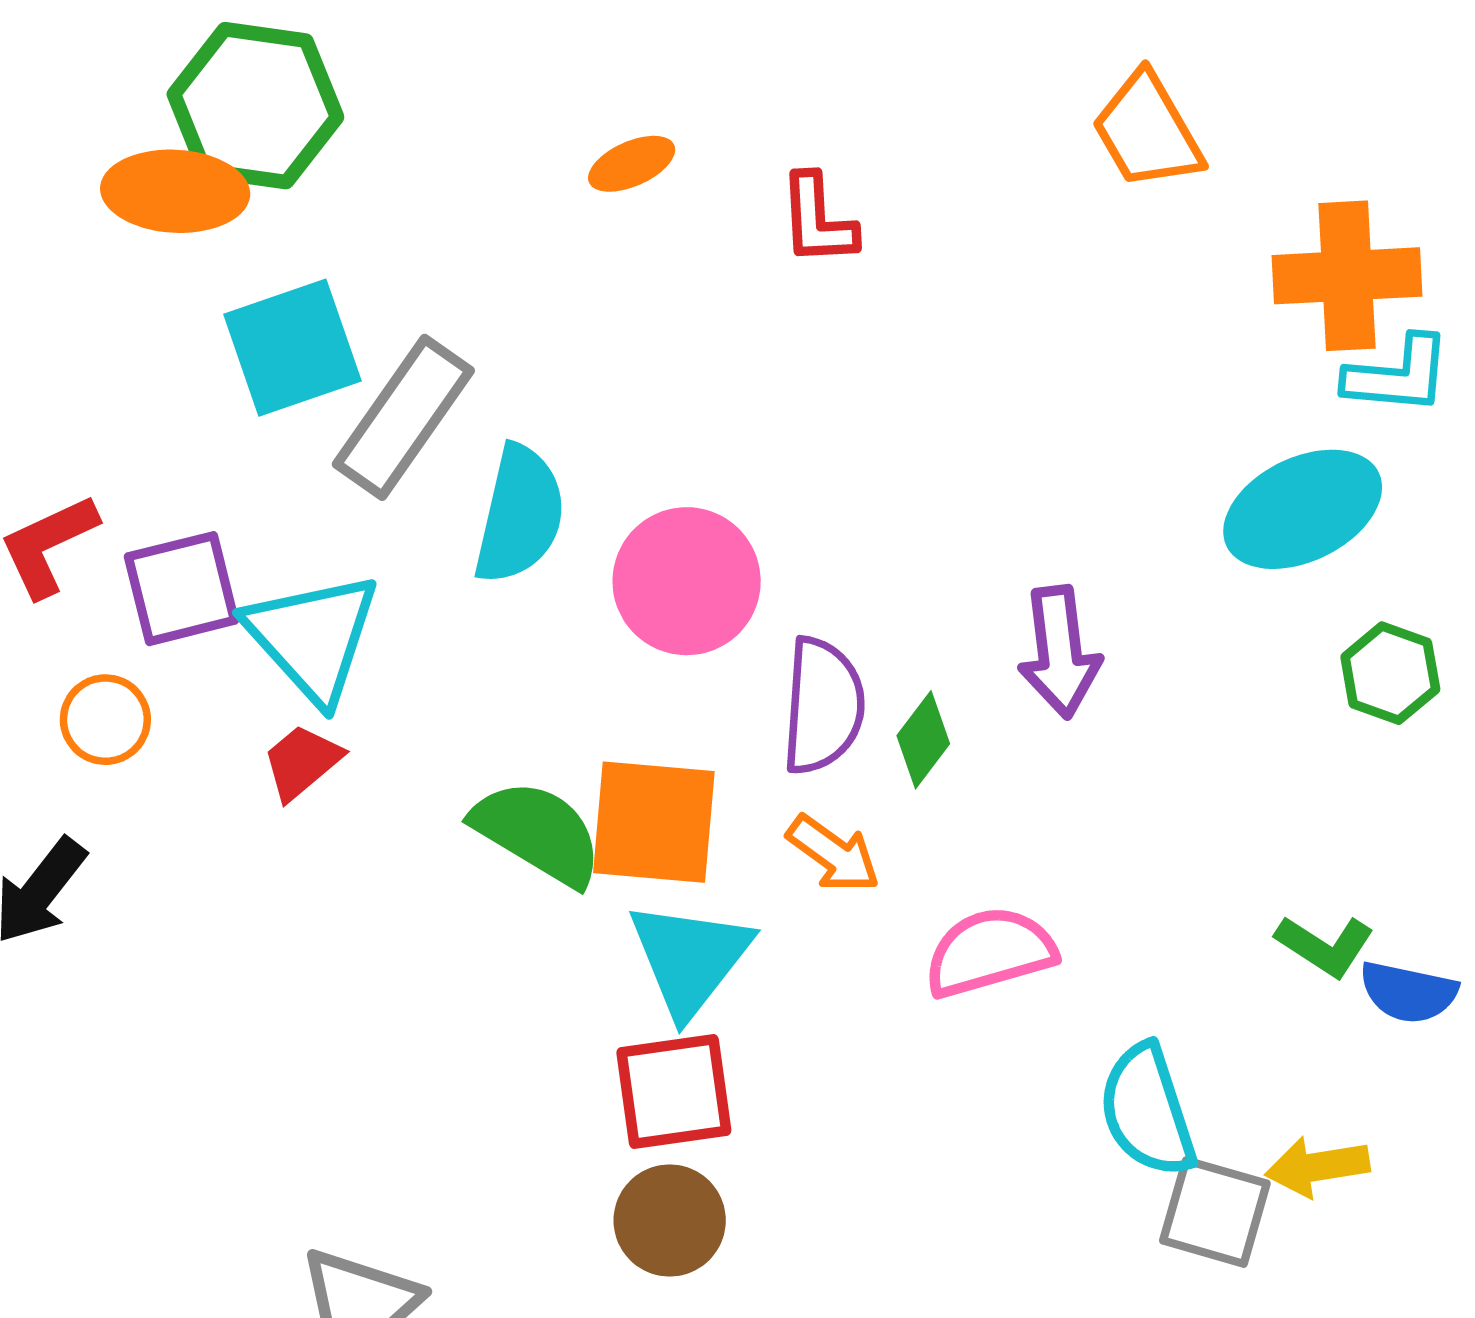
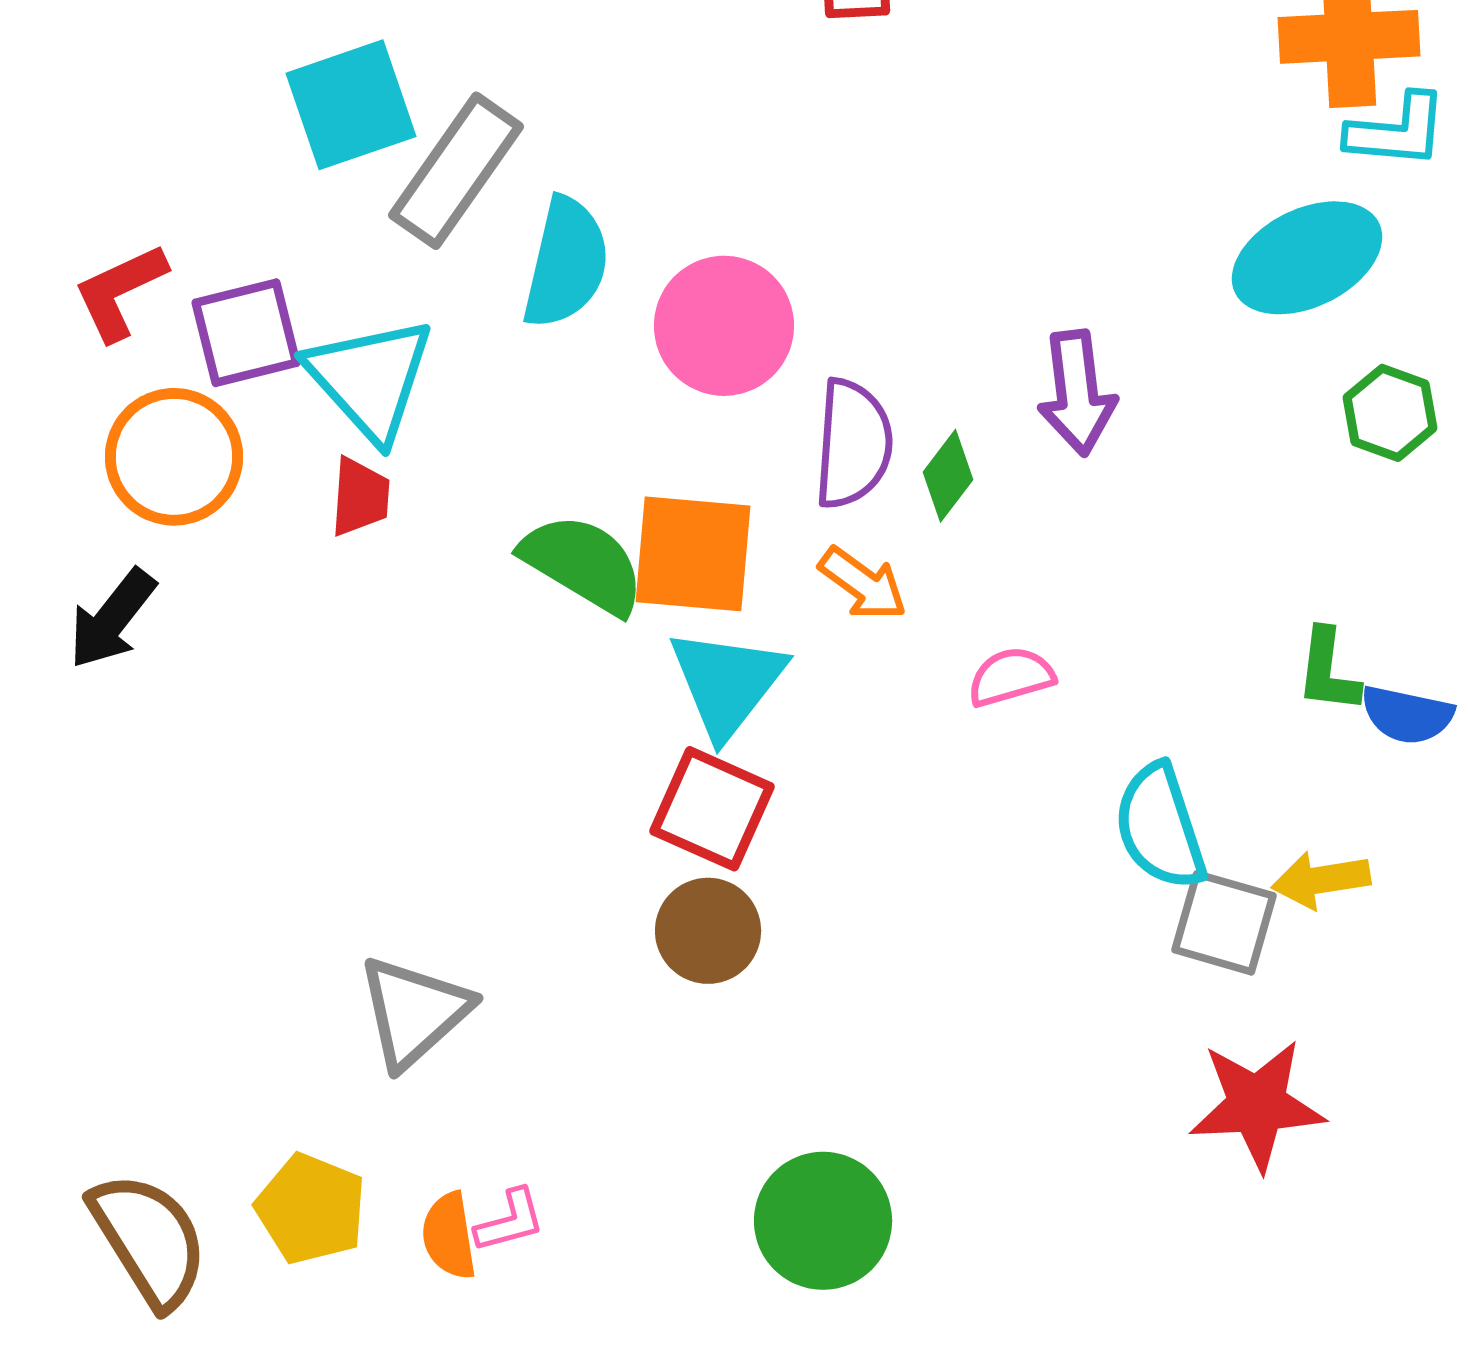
orange circle: (105, 720) -> (174, 457), size x1.6
red trapezoid: (302, 762) -> (360, 497), turned 134
green L-shape: (1325, 946) -> (1328, 671), turned 64
pink semicircle: (990, 952) -> (1011, 677), size x0.7
red square: (674, 1092) -> (712, 809), turned 32

